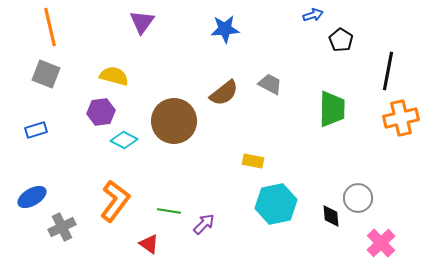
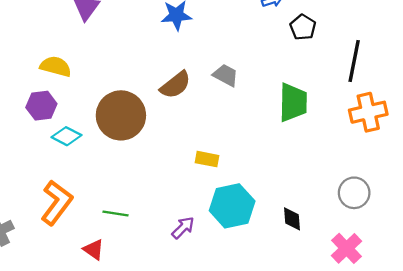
gray circle: (358, 198) -> (354, 193), moved
purple arrow: (204, 224) -> (183, 228), moved

